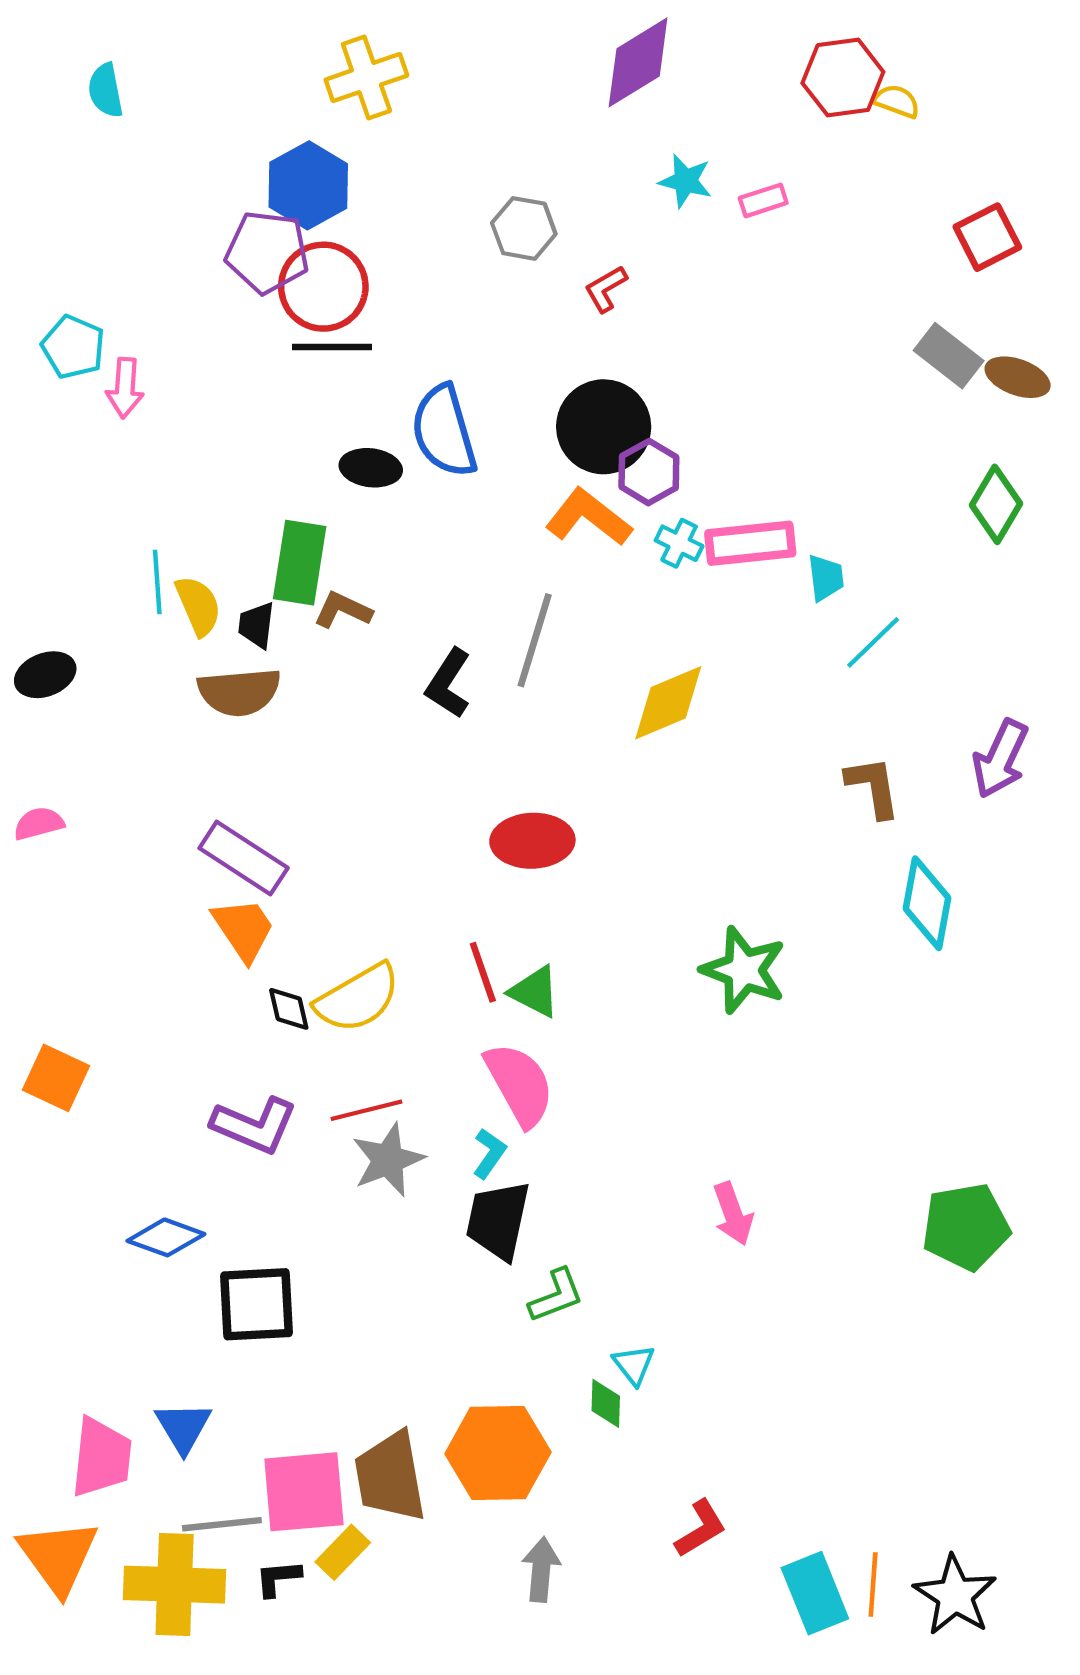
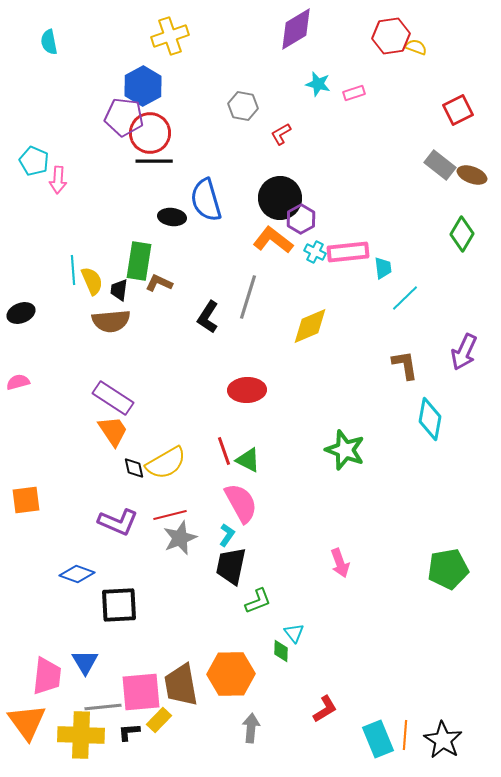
orange square: (56, 1078) -> (26, 500), turned -32

